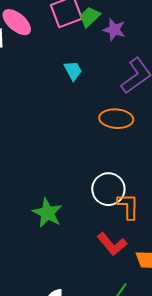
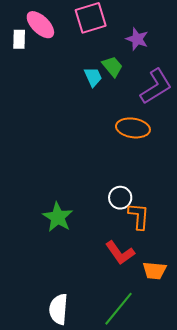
green trapezoid: (90, 17) -> (112, 66), moved, turned 90
white circle: (108, 189) -> (120, 198), size x0.7

